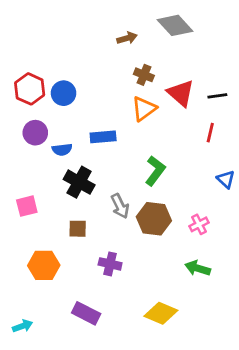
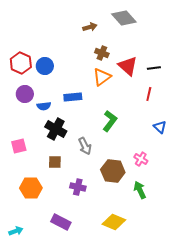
brown hexagon: (154, 219) -> (113, 171), moved
pink cross: (199, 224) -> (141, 159), turned -32
green arrow: (198, 268) -> (140, 190), turned 48

